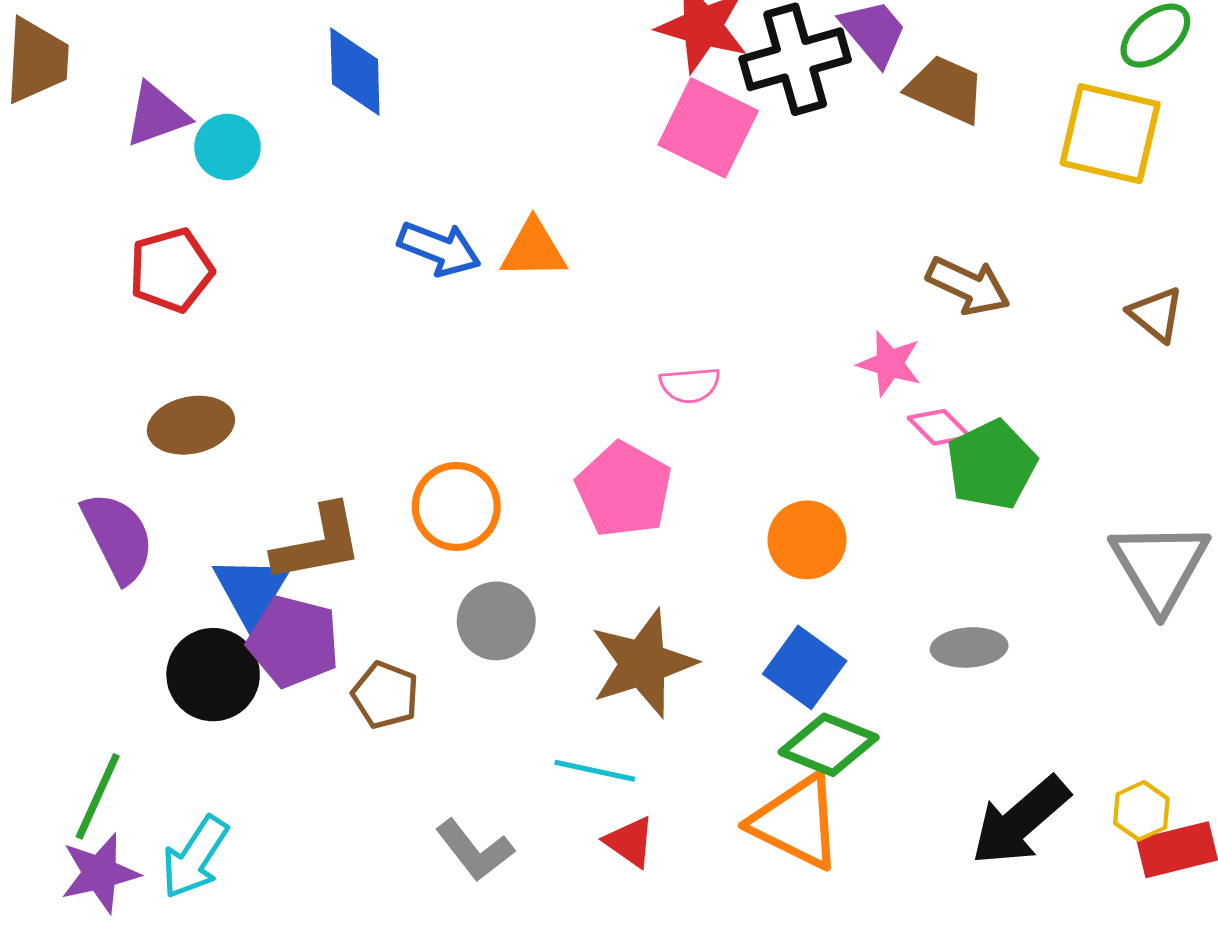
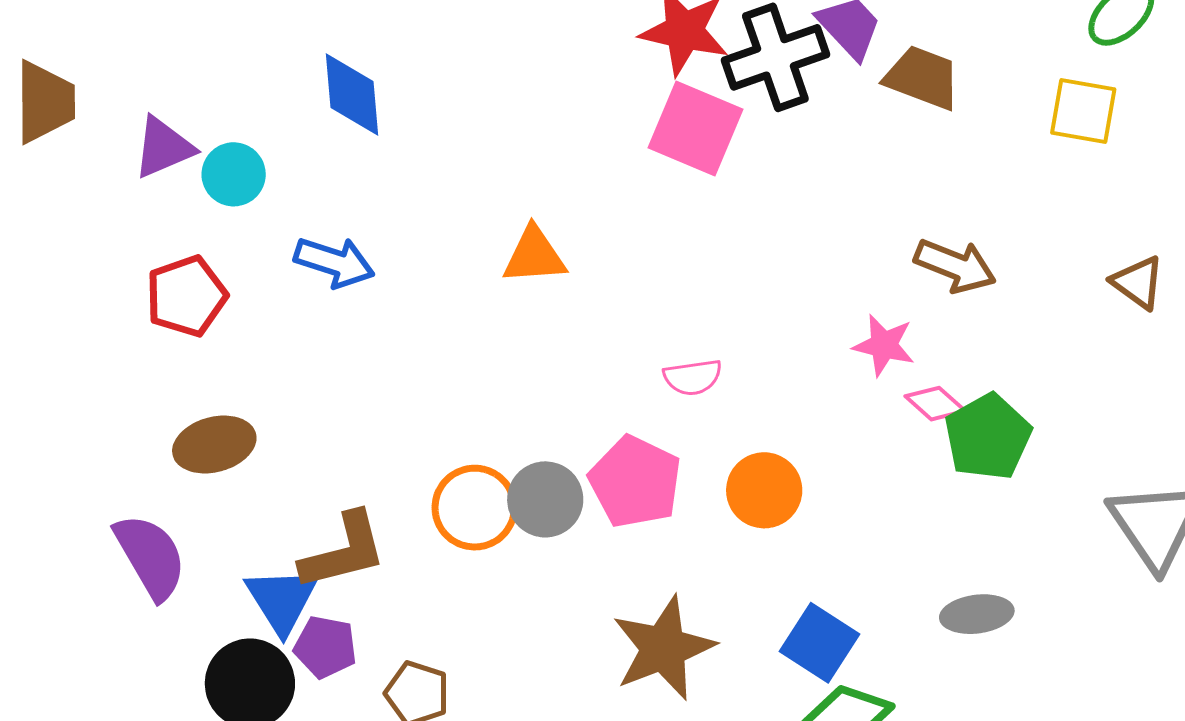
yellow square: (1110, 134) -> (1083, 111), size x0.7
blue arrow: (439, 249) -> (334, 262), moved
orange circle: (807, 540) -> (764, 490), moved
gray circle: (496, 621) -> (545, 499), moved
purple pentagon: (293, 641) -> (325, 647), size x0.7

